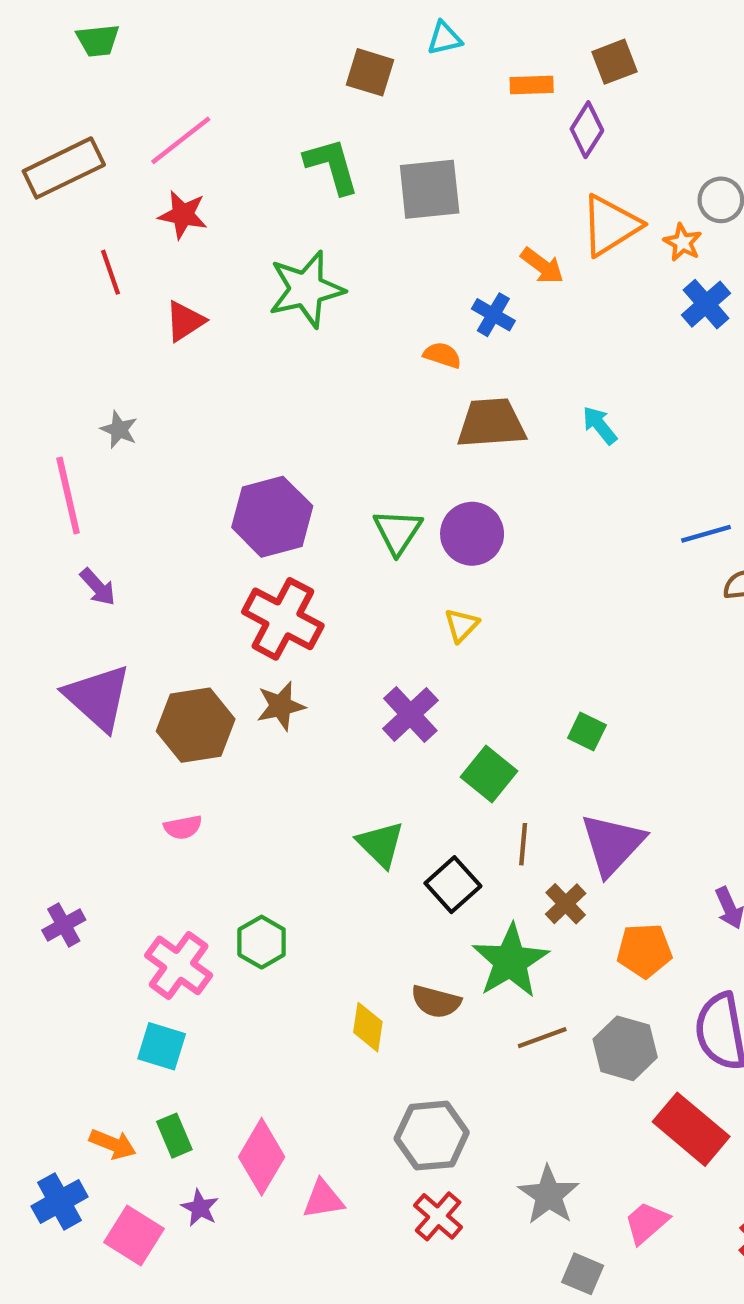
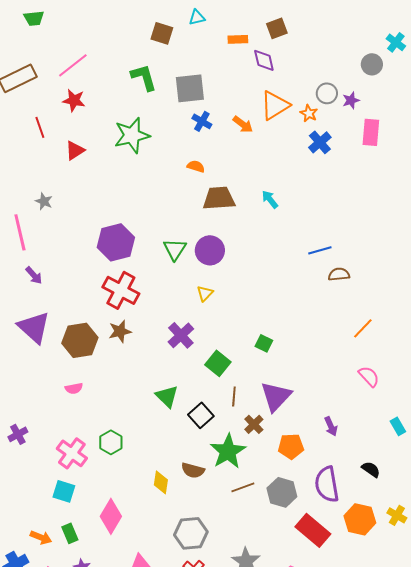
purple diamond: (587, 130) -> (264, 60), turned -45
blue cross: (493, 315) -> (202, 121), moved
pink diamond: (262, 1157) -> (111, 516), moved

